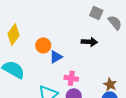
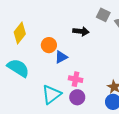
black arrow: (89, 42) -> (81, 31), moved

